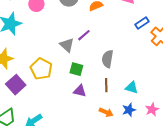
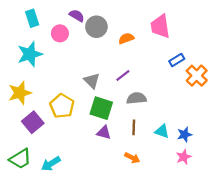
purple line: (84, 35) -> (123, 76), moved
gray semicircle: (108, 59) -> (136, 98), turned 72
green square: (76, 69) -> (101, 108), size x1.5
blue star: (129, 110) -> (185, 135), moved

